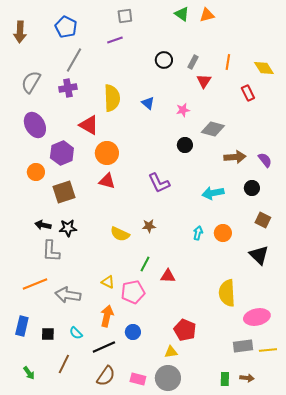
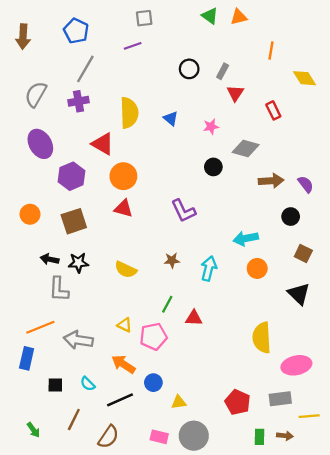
orange line: (228, 62) -> (271, 50), moved
red rectangle: (248, 93) -> (273, 110), moved
orange circle: (36, 172) -> (30, 214), moved
cyan arrow: (213, 193) -> (246, 238), moved
cyan arrow: (198, 233) -> (209, 268), moved, size x1.5
yellow semicircle: (120, 234) -> (126, 270), moved
orange arrow: (107, 316) -> (123, 364), turned -70
blue rectangle: (22, 326) -> (27, 358), moved
red pentagon: (185, 330) -> (238, 402), moved
yellow line: (268, 350) -> (309, 416), moved
yellow triangle: (171, 352) -> (179, 402), moved
brown semicircle: (106, 376) -> (108, 437), moved

